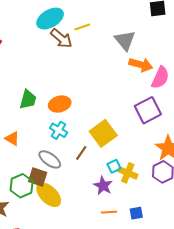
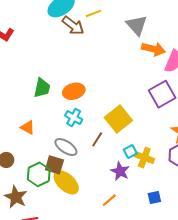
orange line: (109, 212) -> (109, 200), moved, turned -35

